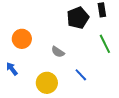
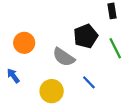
black pentagon: (78, 18) -> (86, 36), moved
gray semicircle: (58, 52) -> (64, 57), size x1.5

